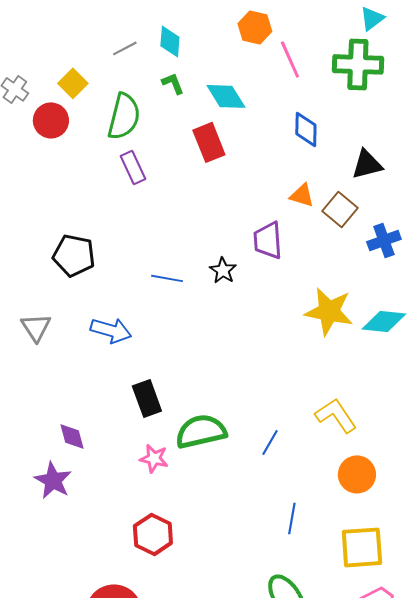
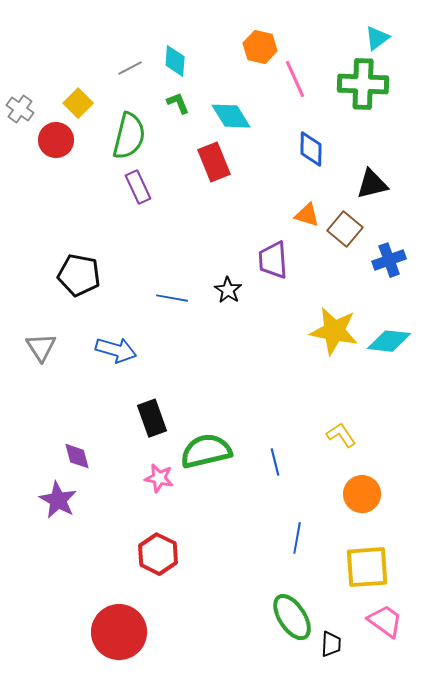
yellow L-shape: (336, 415) -> (341, 435), size x0.7
blue line: (270, 442) -> (275, 462), turned -44

